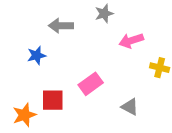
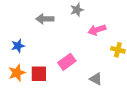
blue star: (37, 55) -> (18, 46), moved
orange star: (24, 115) -> (17, 73), moved

